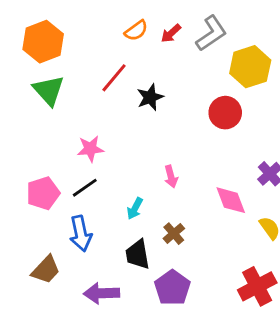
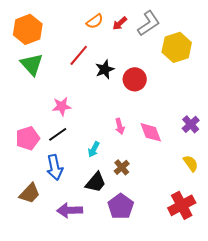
red circle: (225, 113) -> (135, 79), moved
pink diamond: (231, 200) -> (151, 132), moved
black trapezoid: (138, 254) -> (96, 182), turned -130

